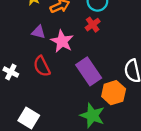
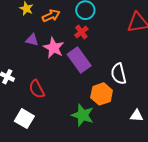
red semicircle: (42, 66) -> (37, 89), moved
purple rectangle: (89, 71) -> (79, 60), moved

